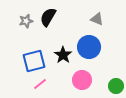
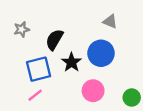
black semicircle: (48, 17) -> (54, 40), moved
gray star: (26, 21) -> (22, 29), moved
pink line: (40, 84) -> (35, 95), moved

